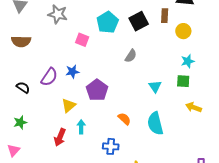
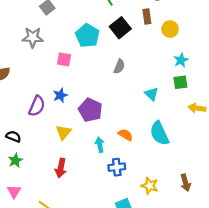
black semicircle: (23, 87) -> (13, 136), moved
cyan arrow: (81, 127) -> (100, 145), moved

